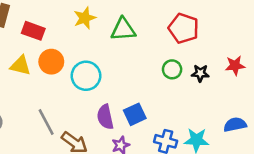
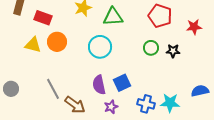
red star: (235, 66) -> (194, 27), moved
cyan circle: (86, 76) -> (100, 47), moved

